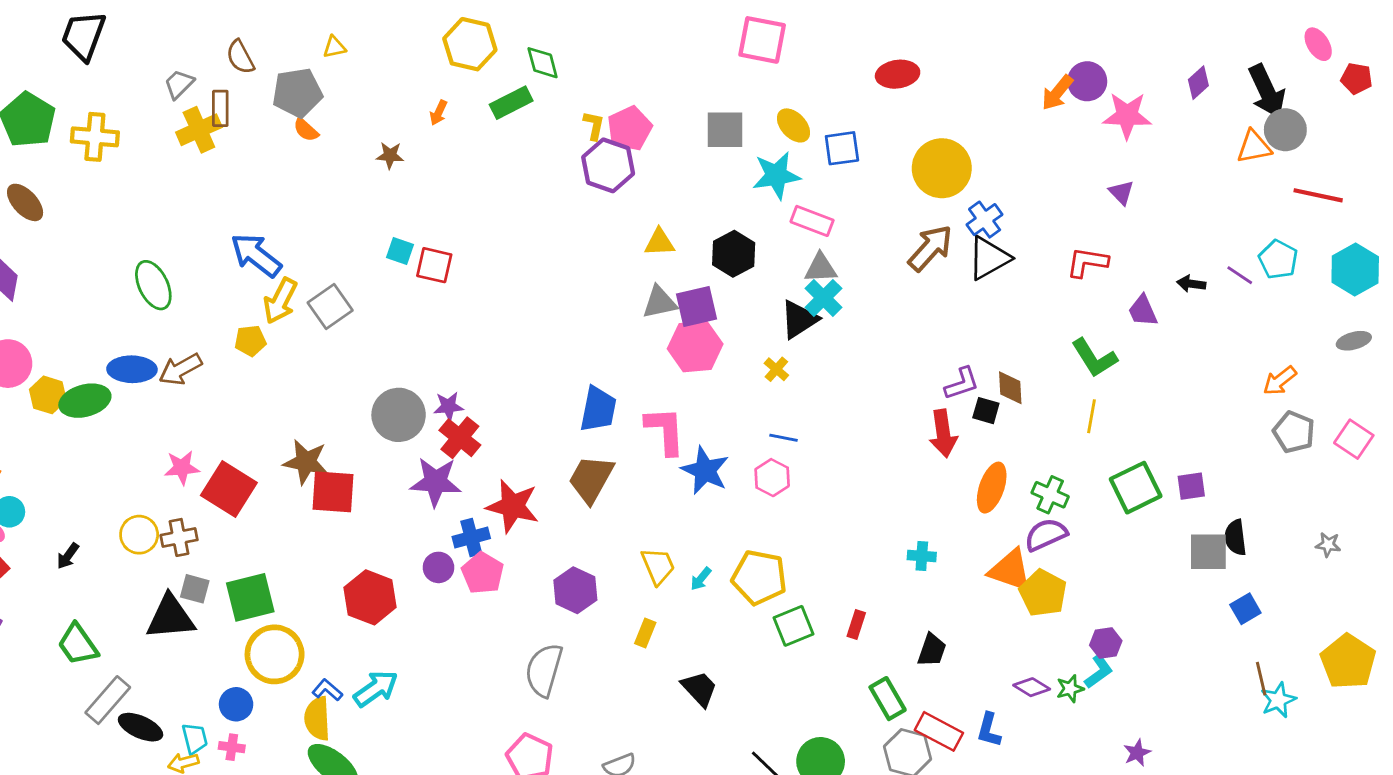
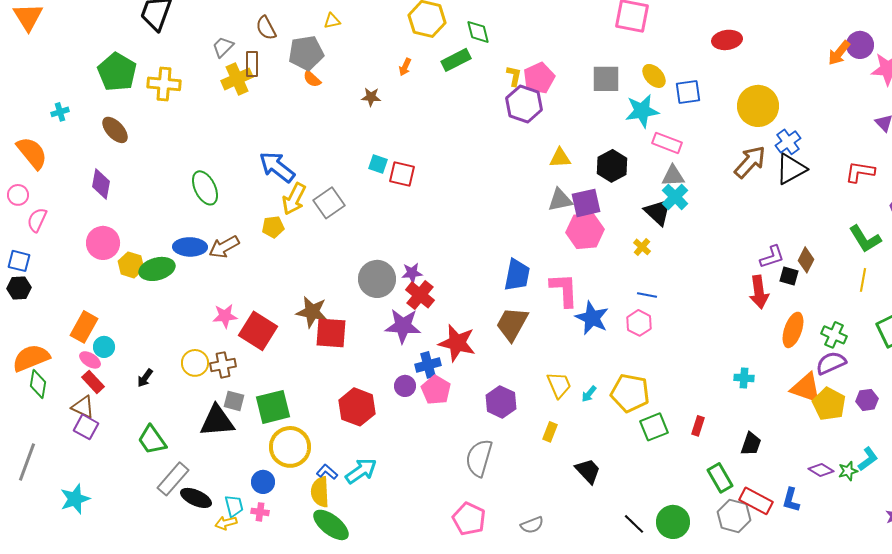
black triangle: (799, 319) -> (658, 212), turned -44
brown diamond: (1010, 388) -> (806, 260), turned 30
purple hexagon: (1106, 643) -> (867, 400), moved

